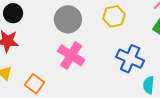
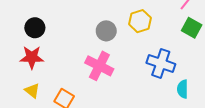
gray circle: (68, 19) -> (106, 31), moved, size x0.7

